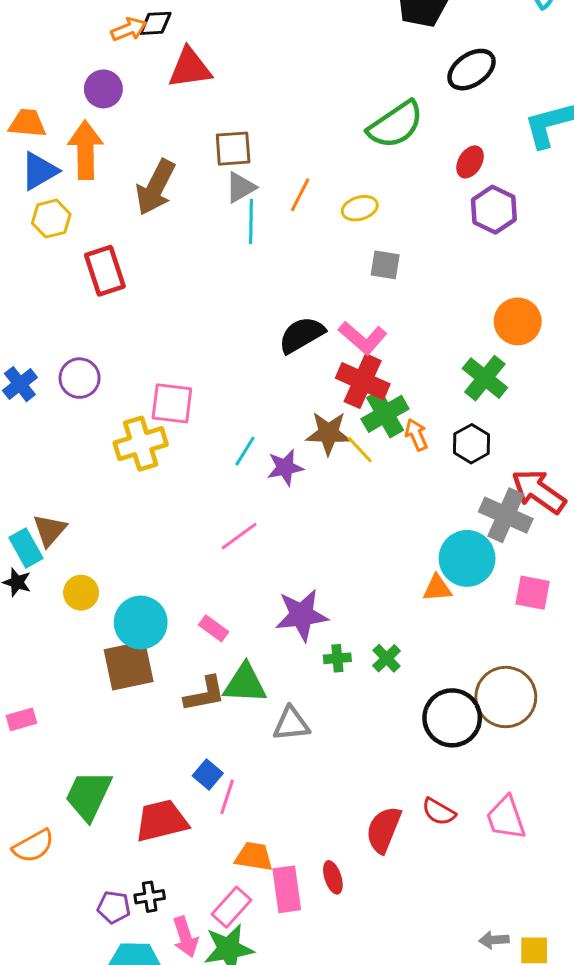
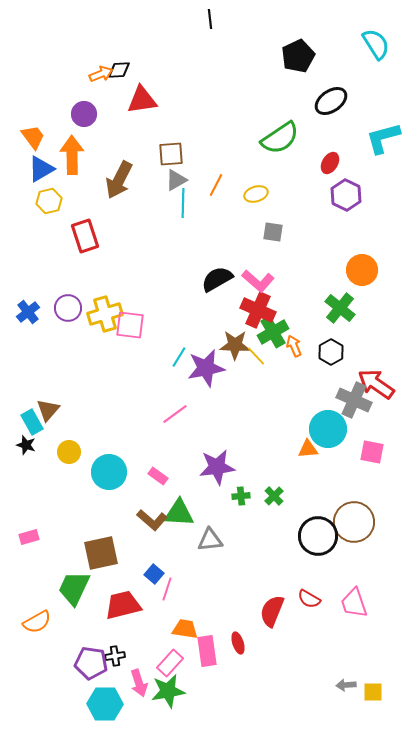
orange trapezoid: (27, 123) -> (33, 137), turned 48
yellow cross: (141, 444) -> (105, 314), moved
purple star: (285, 467) -> (206, 368), size x1.5
brown square: (129, 666) -> (101, 553), moved
brown L-shape: (205, 694) -> (152, 520), turned 52
purple pentagon: (114, 907) -> (91, 663), size x1.5

